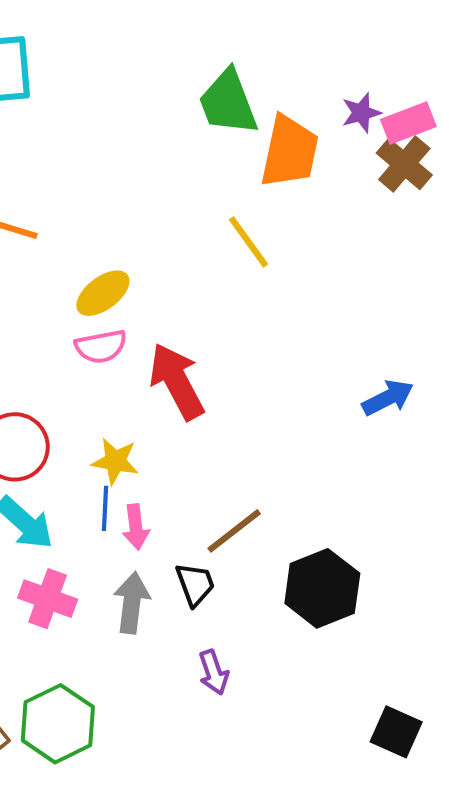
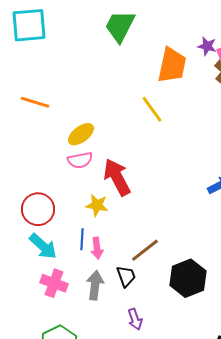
green trapezoid: (228, 103) -> (120, 26), moved, turned 48
purple star: (361, 113) -> (207, 46), turned 30
yellow star: (115, 461) -> (97, 205), moved

